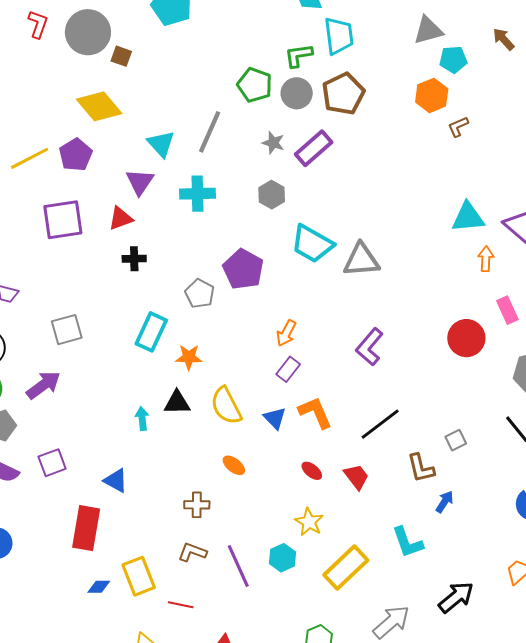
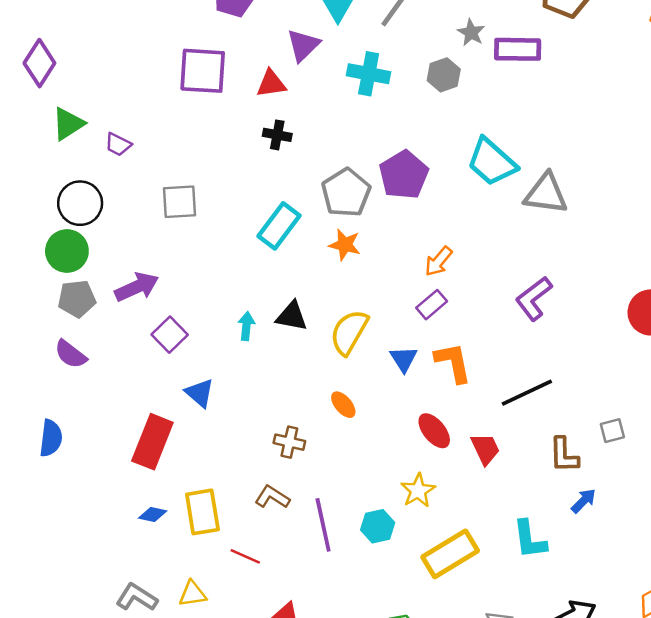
purple rectangle: (314, 148) -> (518, 49), turned 30
gray hexagon: (272, 195) -> (444, 75), moved
gray pentagon: (200, 294) -> (346, 193), size x1.4
orange star: (189, 357) -> (345, 245), moved
purple arrow: (43, 385) -> (137, 287), moved
yellow semicircle: (226, 406) -> (349, 332), turned 45
purple square: (52, 463) -> (170, 335), moved, turned -36
red ellipse: (312, 471) -> (434, 431), size x1.4

